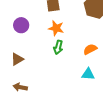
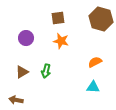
green arrow: (58, 47) -> (46, 71), moved
brown arrow: (20, 87) -> (16, 100), moved

